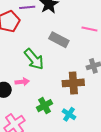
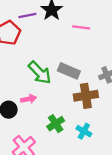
pink line: (89, 29) -> (81, 27), moved
gray rectangle: (59, 40) -> (69, 71), moved

